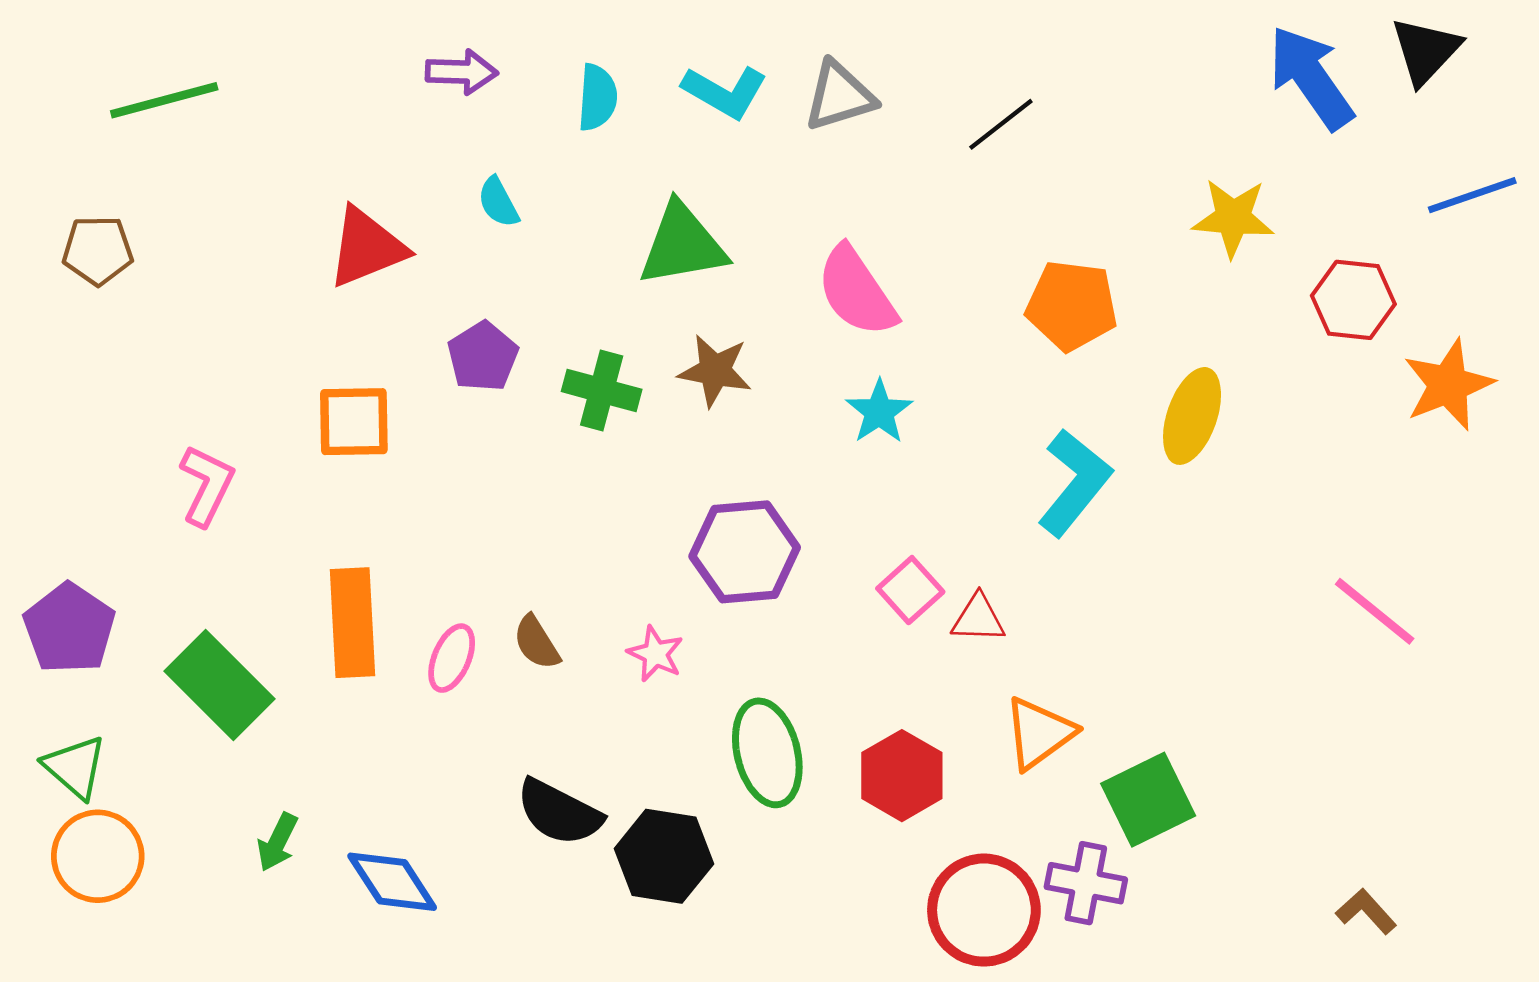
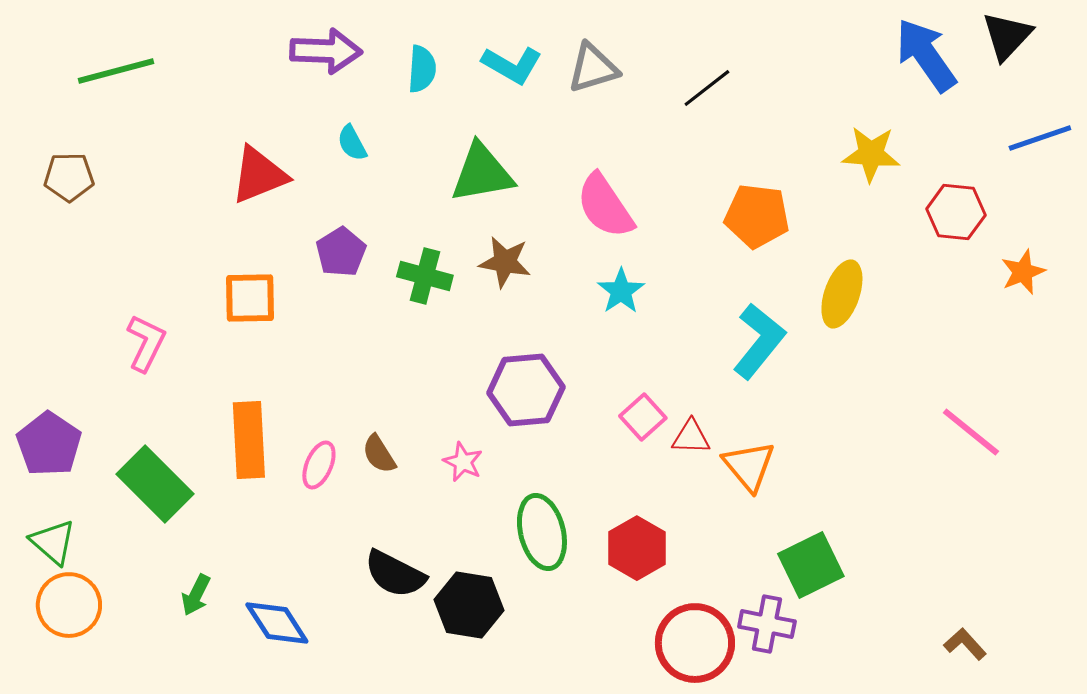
purple arrow: (462, 72) -> (326, 51), size x1.4
orange star: (1448, 385) -> (1023, 272), size x0.7
orange triangle: (1039, 733) -> (749, 466), moved, turned -34

